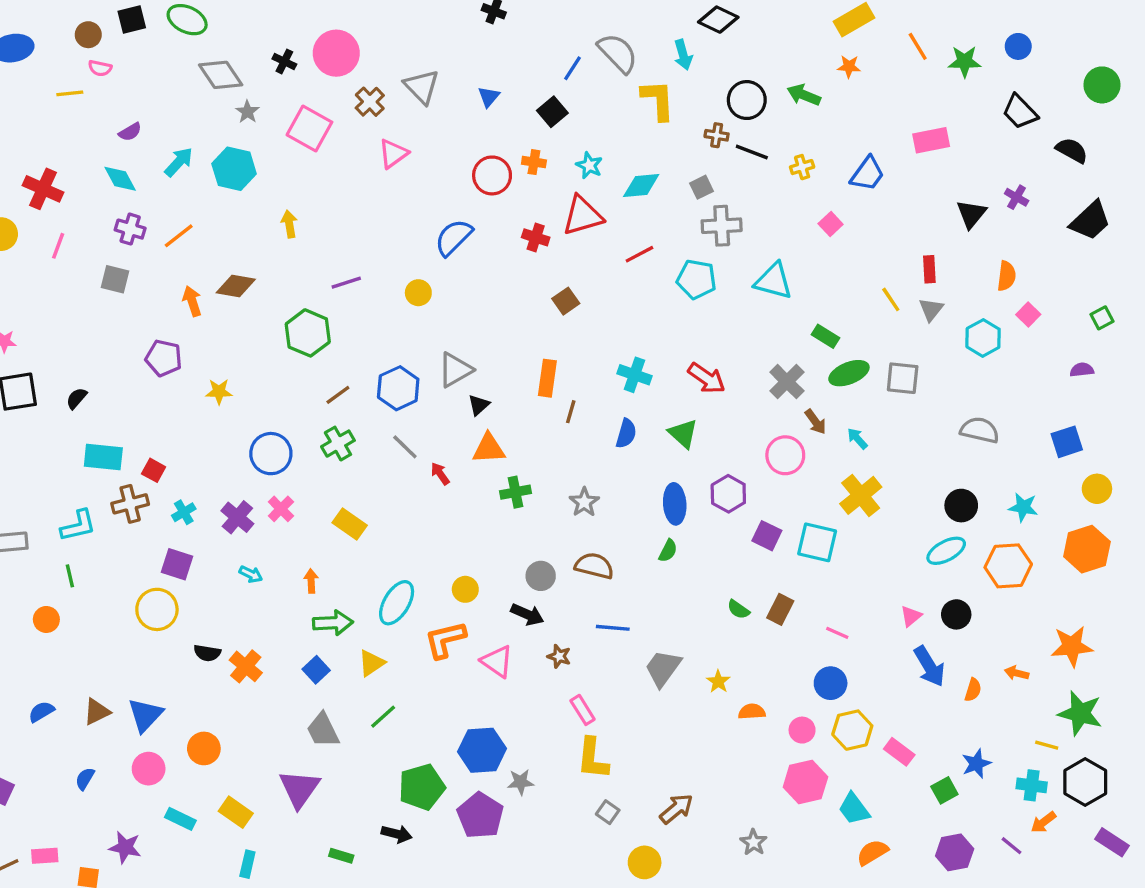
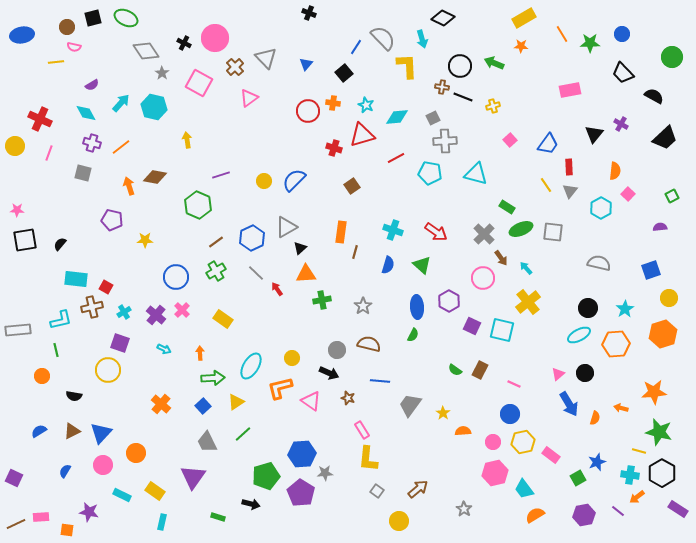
blue trapezoid: (867, 174) -> (548, 144), moved
blue semicircle: (454, 237) -> (294, 180), moved
cyan star: (1023, 507) -> (625, 309), turned 30
black semicircle: (207, 653) -> (74, 396), moved

